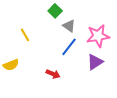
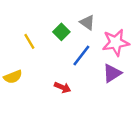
green square: (55, 11) -> (61, 32), moved
gray triangle: (69, 26) -> (87, 22), moved

